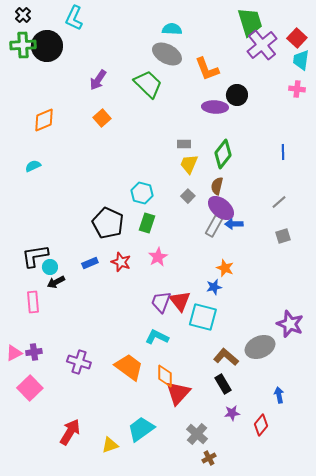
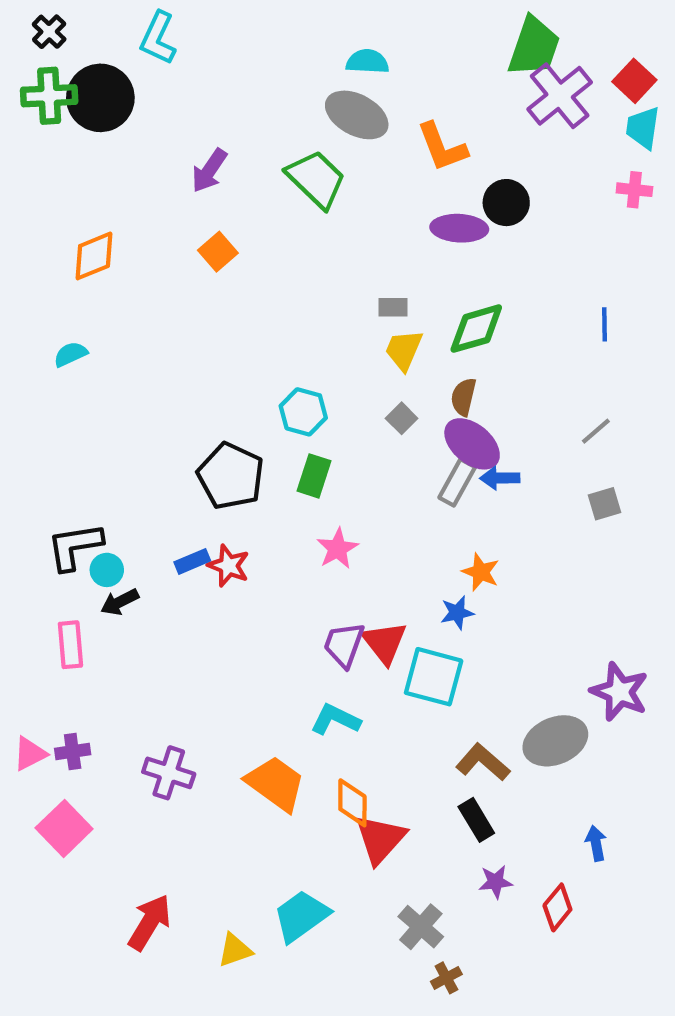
green trapezoid: (250, 22) -> (534, 47), turned 36
green diamond: (223, 154) -> (476, 329), turned 36
red star: (121, 262) -> (229, 566), moved

